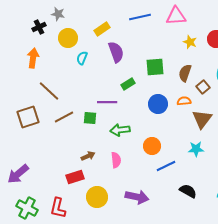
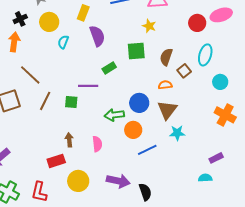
black cross: (39, 27) -> (20, 19), moved
yellow rectangle: (102, 29) -> (83, 13), turned -35
yellow star: (190, 42) -> (149, 26), moved
blue circle: (158, 104) -> (139, 103), moved
brown line: (64, 117) -> (45, 101), turned -36
brown triangle: (202, 119) -> (167, 110), moved
green arrow: (120, 130) -> (114, 115), moved
brown arrow: (88, 156) -> (69, 140), turned -72
black semicircle: (188, 191) -> (145, 192), moved, turned 42

